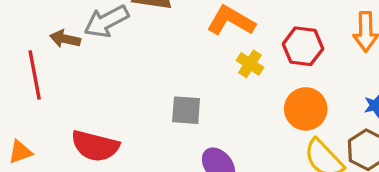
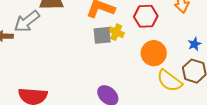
gray square: (186, 110) -> (102, 35), moved

